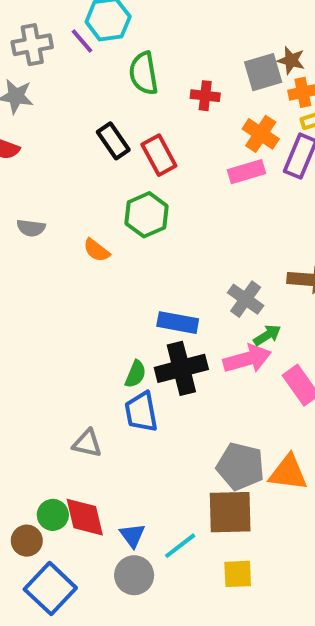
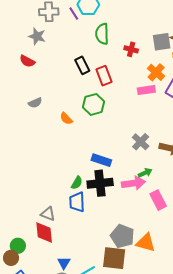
gray semicircle: (31, 228) -> (35, 103), turned -40
gray cross: (246, 299) -> (141, 142), moved
green circle: (53, 515) -> (18, 246), moved
red diamond: (85, 517) -> (44, 233), moved

